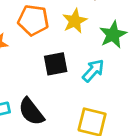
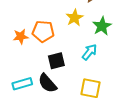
orange pentagon: (33, 20) -> (43, 31), moved
black square: (56, 64) -> (56, 61), moved

